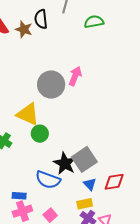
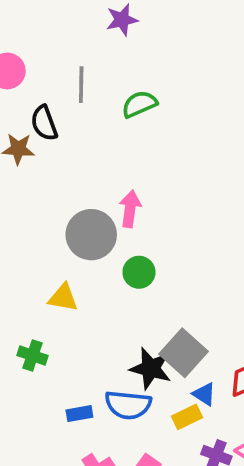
yellow triangle: (28, 114) -> (63, 298), size x0.7
green circle: (40, 134) -> (139, 272), moved
blue rectangle: (19, 196) -> (79, 414), moved
yellow rectangle: (85, 204) -> (187, 417), moved

